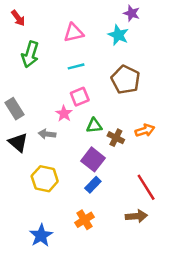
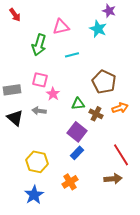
green arrow: (30, 54) -> (39, 45), moved
cyan line: (76, 66) -> (72, 55), moved
brown pentagon: (126, 80) -> (104, 82), moved
pink square: (80, 97) -> (40, 80), moved, turned 35
gray rectangle: (14, 109) -> (12, 90), turned -66
yellow hexagon: (45, 179) -> (37, 162), moved

